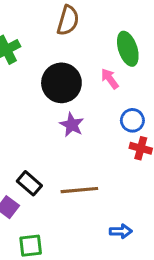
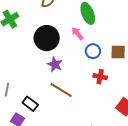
blue circle: (132, 120) -> (93, 51), moved
brown line: (79, 190) -> (61, 90), moved, turned 40

